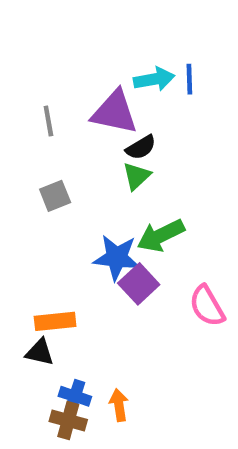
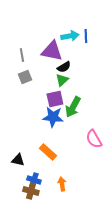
gray square: (55, 196) -> (25, 77), moved
green arrow: (161, 236) -> (73, 107), turned -35
purple square: (139, 284) -> (55, 99), moved, turned 30
orange rectangle: (55, 321) -> (48, 152), moved, turned 48
orange arrow: (119, 405) -> (62, 184), moved

